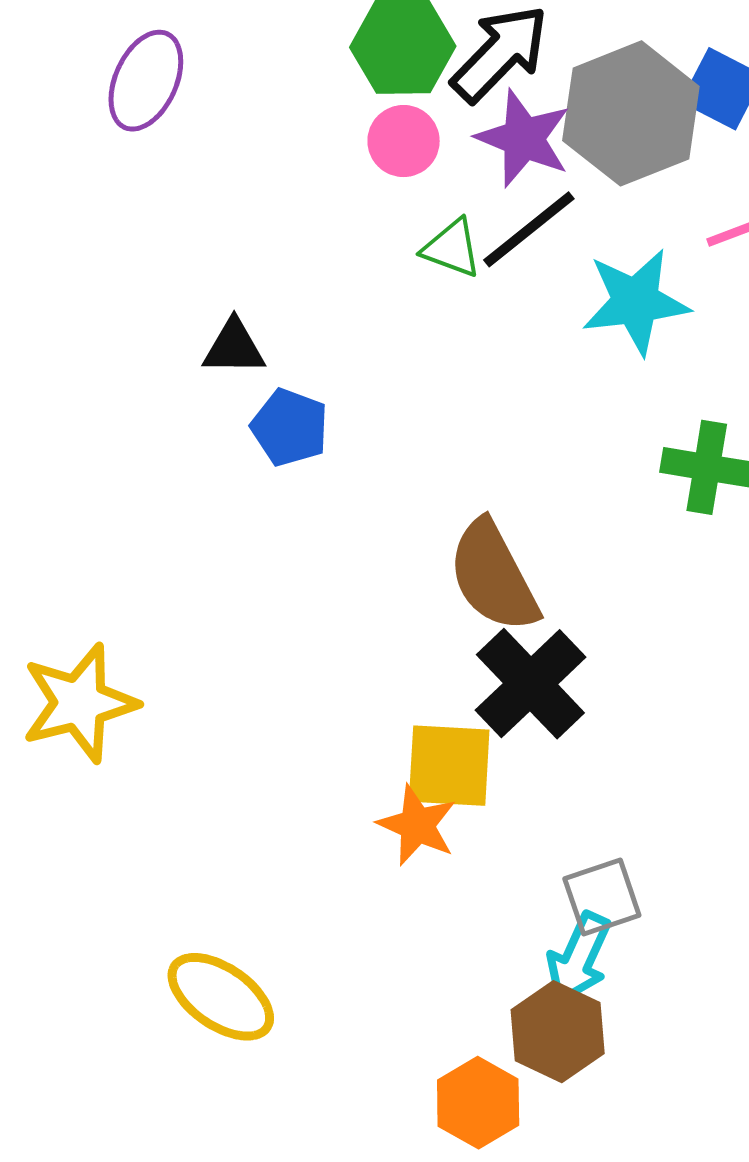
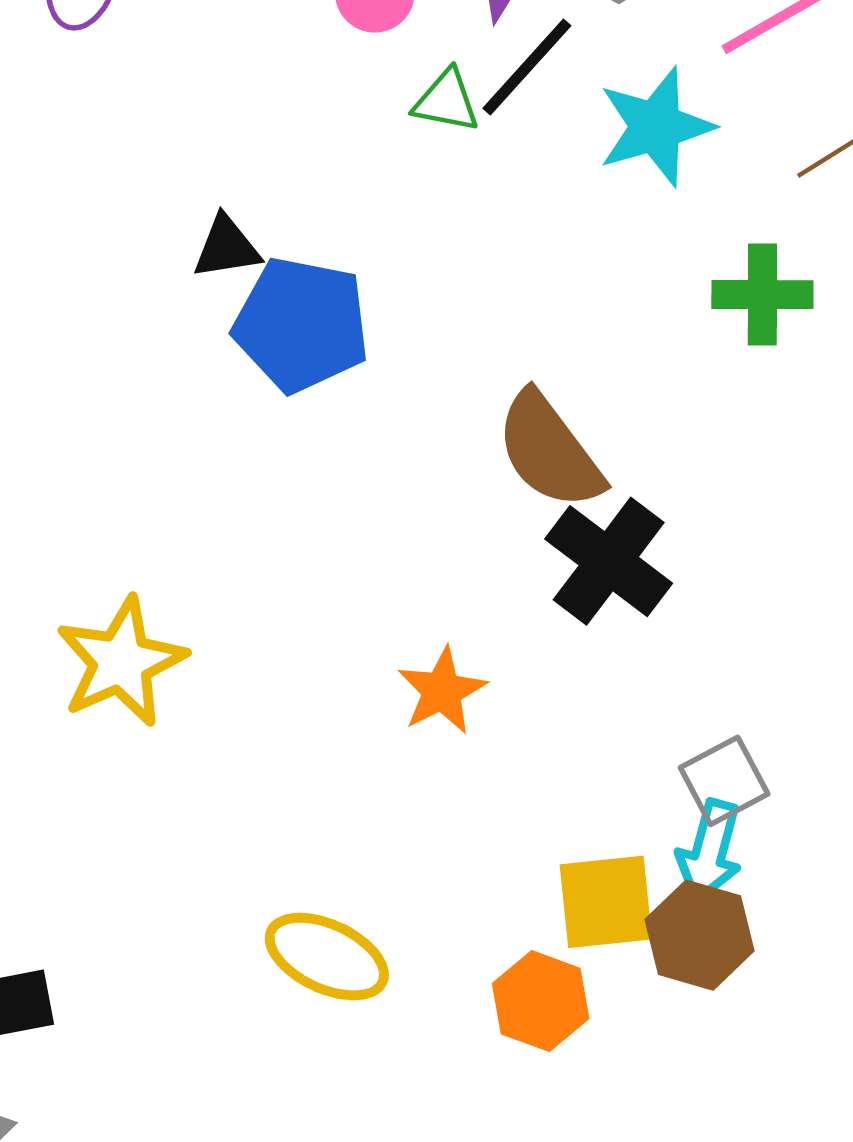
blue pentagon: (290, 427) -> (301, 325), size x1.6
yellow square: (449, 766) -> (606, 902), moved
orange star: (417, 825) -> (442, 691), moved, turned 30
orange hexagon: (478, 1103) -> (541, 1001), moved

